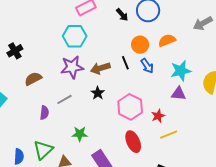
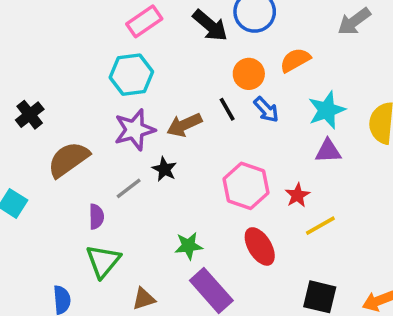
black arrow: (122, 15) -> (210, 26), size x1.5
brown semicircle: (33, 79) -> (68, 159), size x1.4
black star: (98, 93) -> (164, 169), moved
green star: (80, 134) -> (189, 246), moved
green triangle: (43, 150) -> (103, 261), moved

